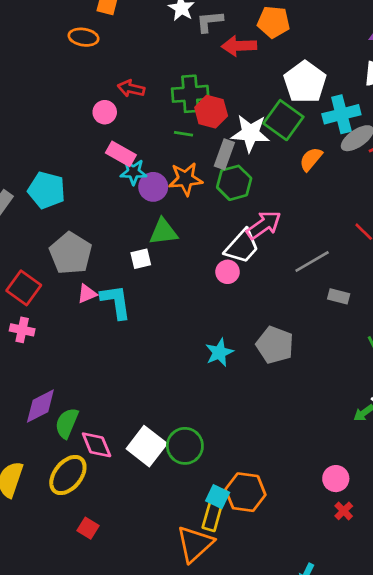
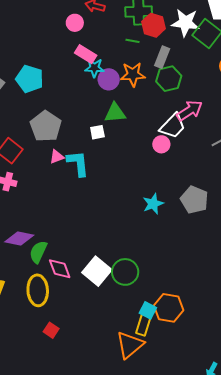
white star: (250, 133) -> (185, 23), moved
purple diamond: (40, 406) -> (19, 238), turned 36
yellow ellipse: (68, 475) -> (38, 290), turned -44

